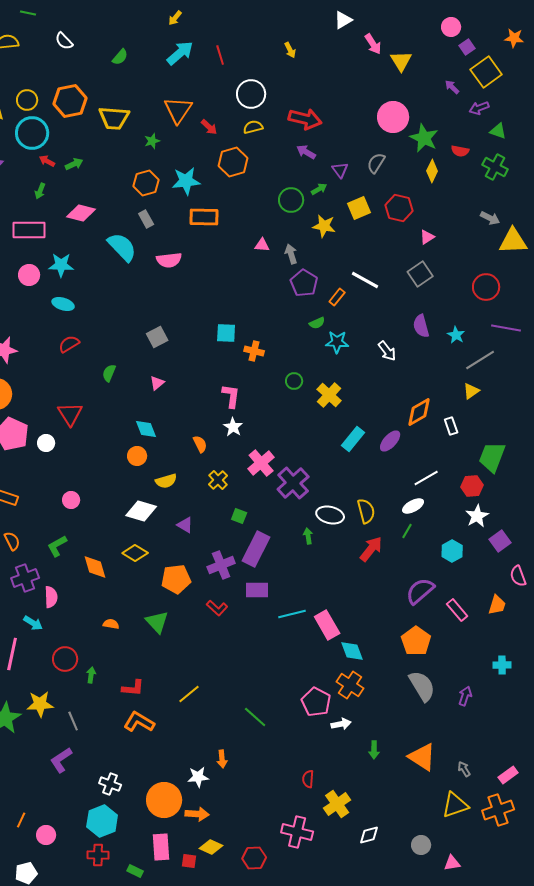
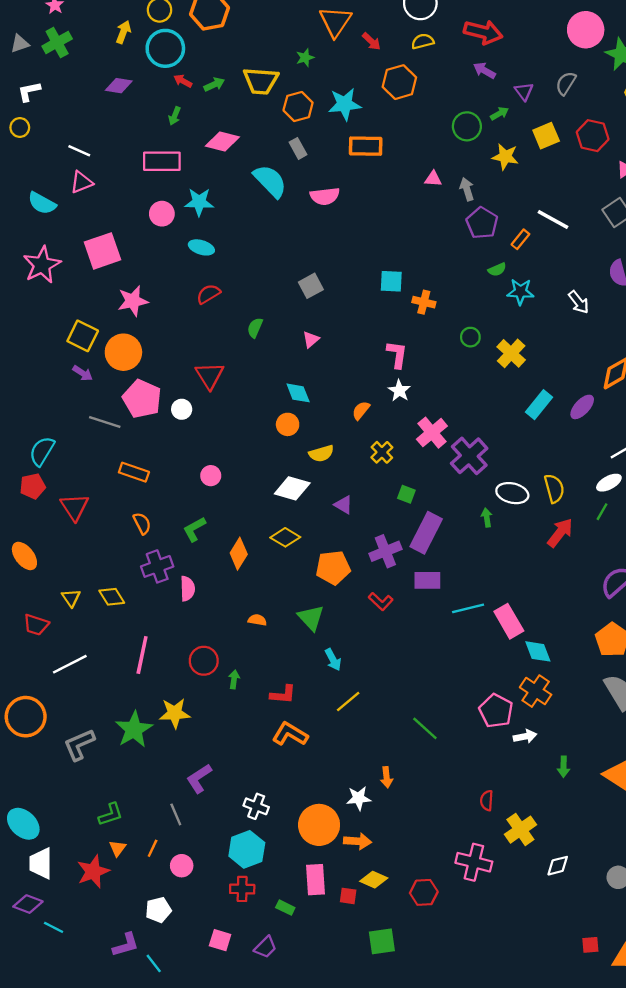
yellow trapezoid: (114, 118) -> (261, 81), moved
orange semicircle: (200, 444) -> (361, 410), turned -114
orange diamond: (95, 567) -> (239, 554), turned 48
cyan arrow: (33, 623) -> (333, 660), moved, turned 30
gray line: (73, 721) -> (176, 814), moved

